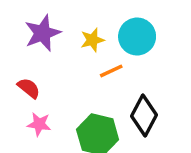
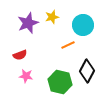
yellow star: (92, 40) -> (52, 17), moved
red semicircle: (29, 88) -> (20, 55), turned 120

